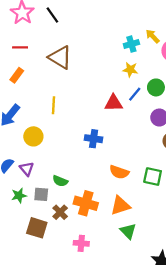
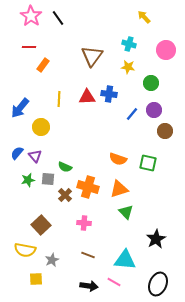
yellow arrow: (153, 36) -> (144, 17), moved
cyan cross: (131, 44) -> (129, 44), turned 32
brown triangle: (60, 57) -> (92, 56), moved, turned 35
orange rectangle: (17, 75) -> (43, 65), moved
blue line: (135, 94) -> (132, 114), moved
red triangle: (114, 103) -> (87, 97), moved
blue cross: (94, 139) -> (109, 94), moved
brown square: (37, 228) -> (41, 225), moved, turned 30

